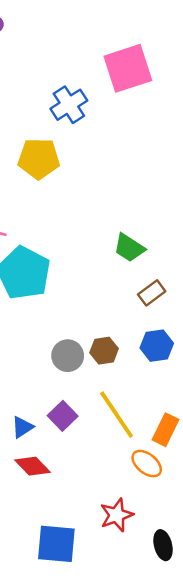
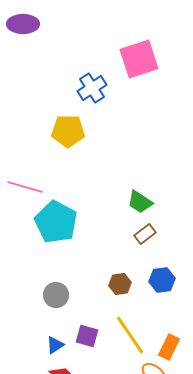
brown rectangle: (152, 293) -> (145, 234), moved
gray circle: (68, 356) -> (56, 295), moved
purple square: (63, 416) -> (87, 336), turned -30

